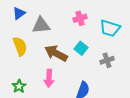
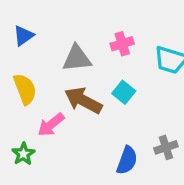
gray triangle: (41, 25) -> (77, 58), moved
gray cross: (107, 60) -> (166, 147), moved
pink arrow: (49, 78) -> (51, 125), moved, turned 48

